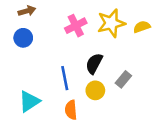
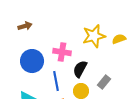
pink cross: (76, 26) -> (62, 52), moved, turned 36
blue circle: (23, 38) -> (32, 61), moved, size x1.5

